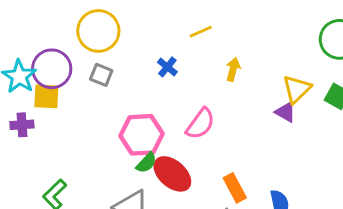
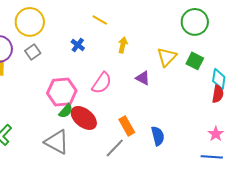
yellow line: (201, 32) -> (100, 20), turned 56
gray square: (101, 75) -> (33, 52), turned 35
purple triangle: (286, 112) -> (143, 78), moved

